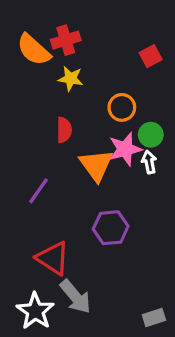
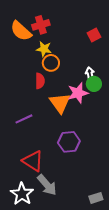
orange circle: (122, 107) -> (51, 63), moved
white arrow: (149, 162) -> (90, 74), moved
purple line: (38, 191) -> (24, 119), turned 30

